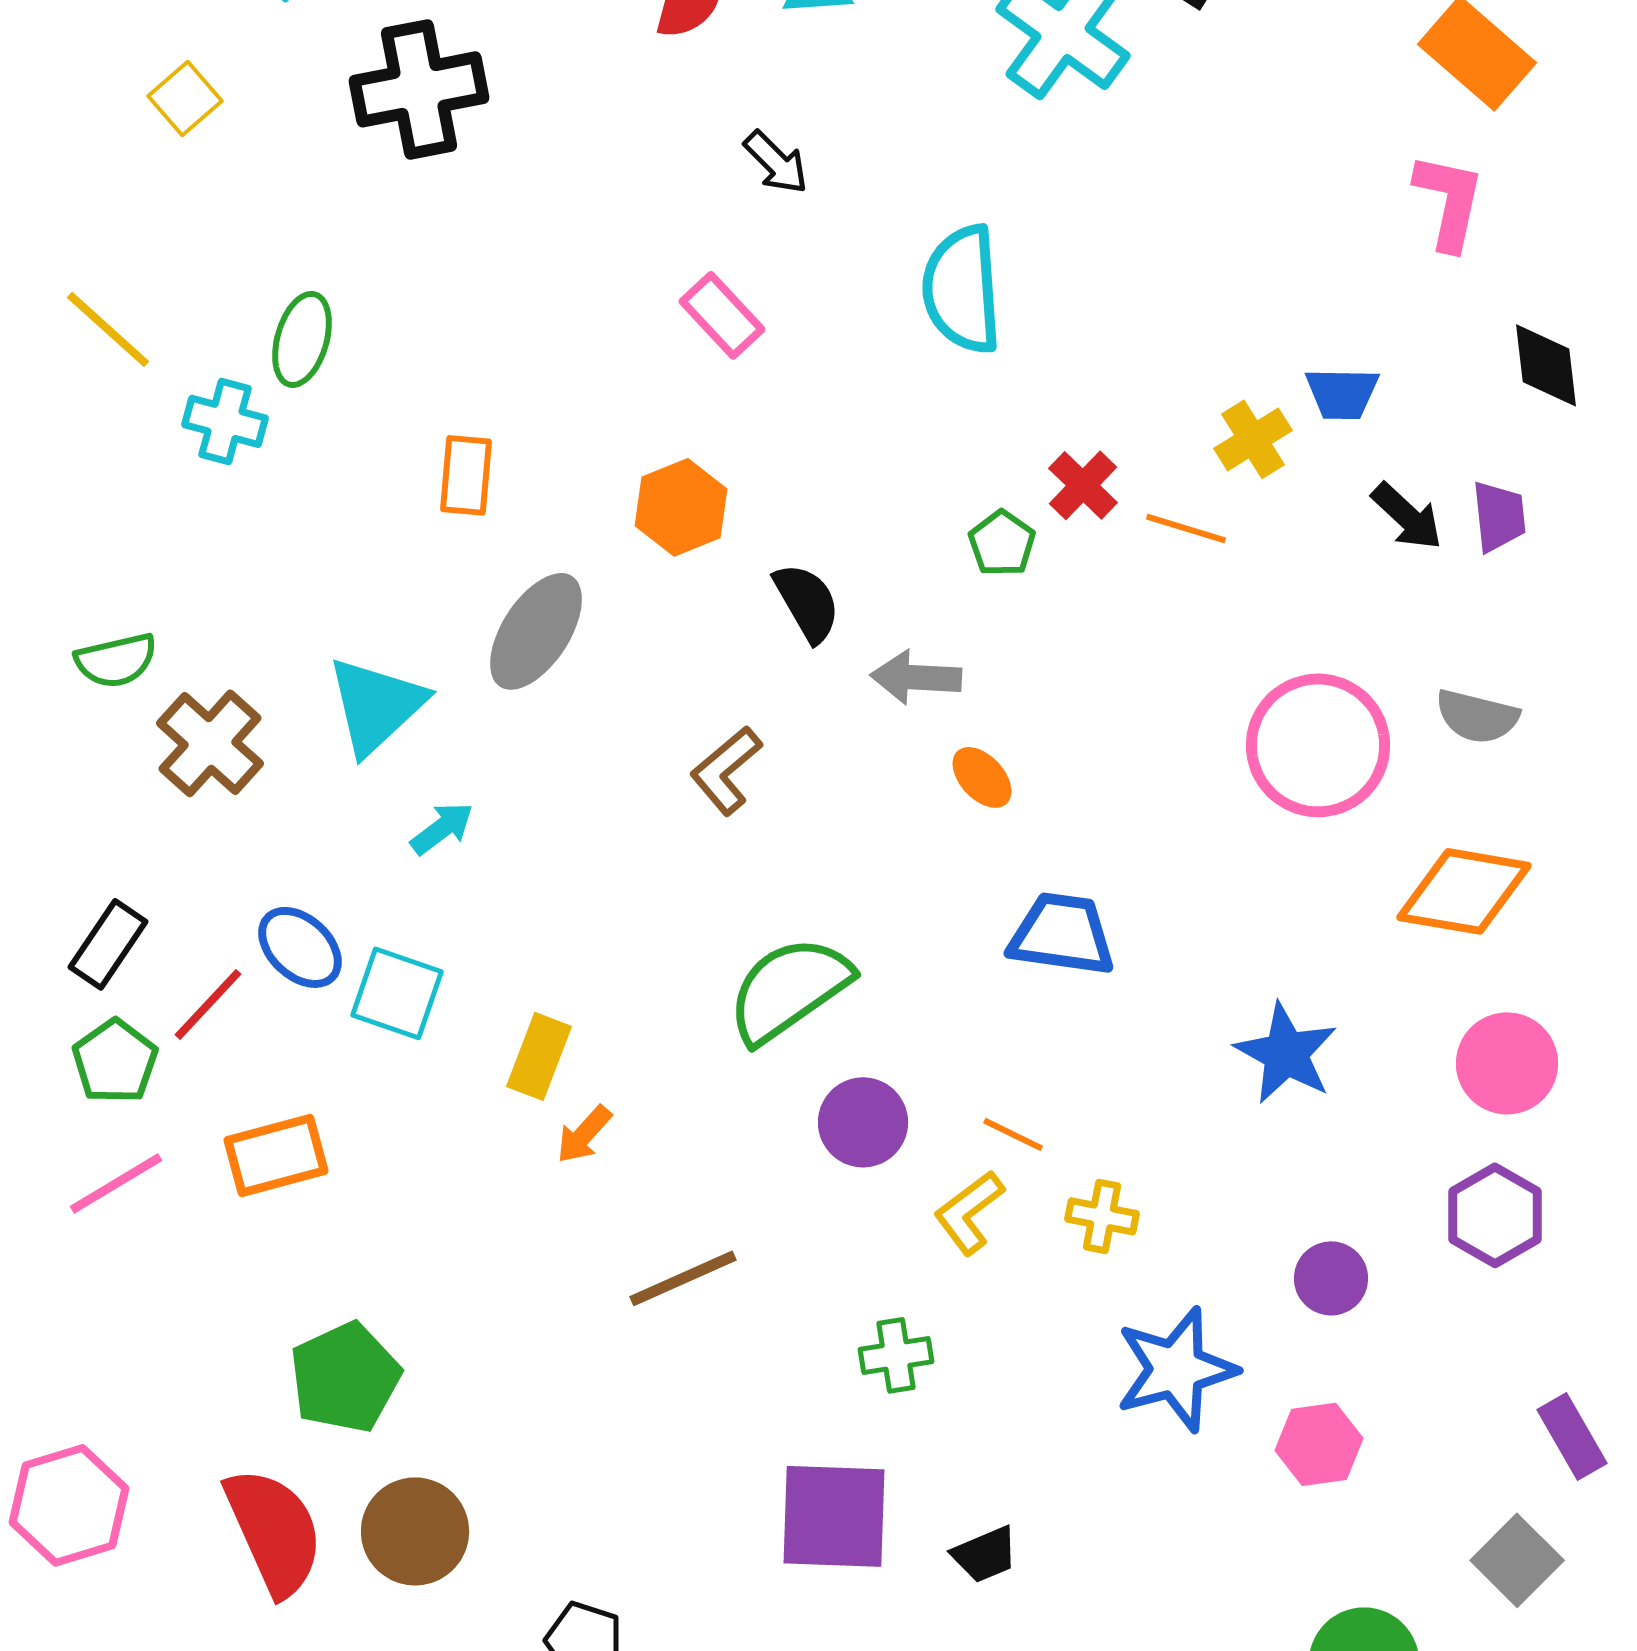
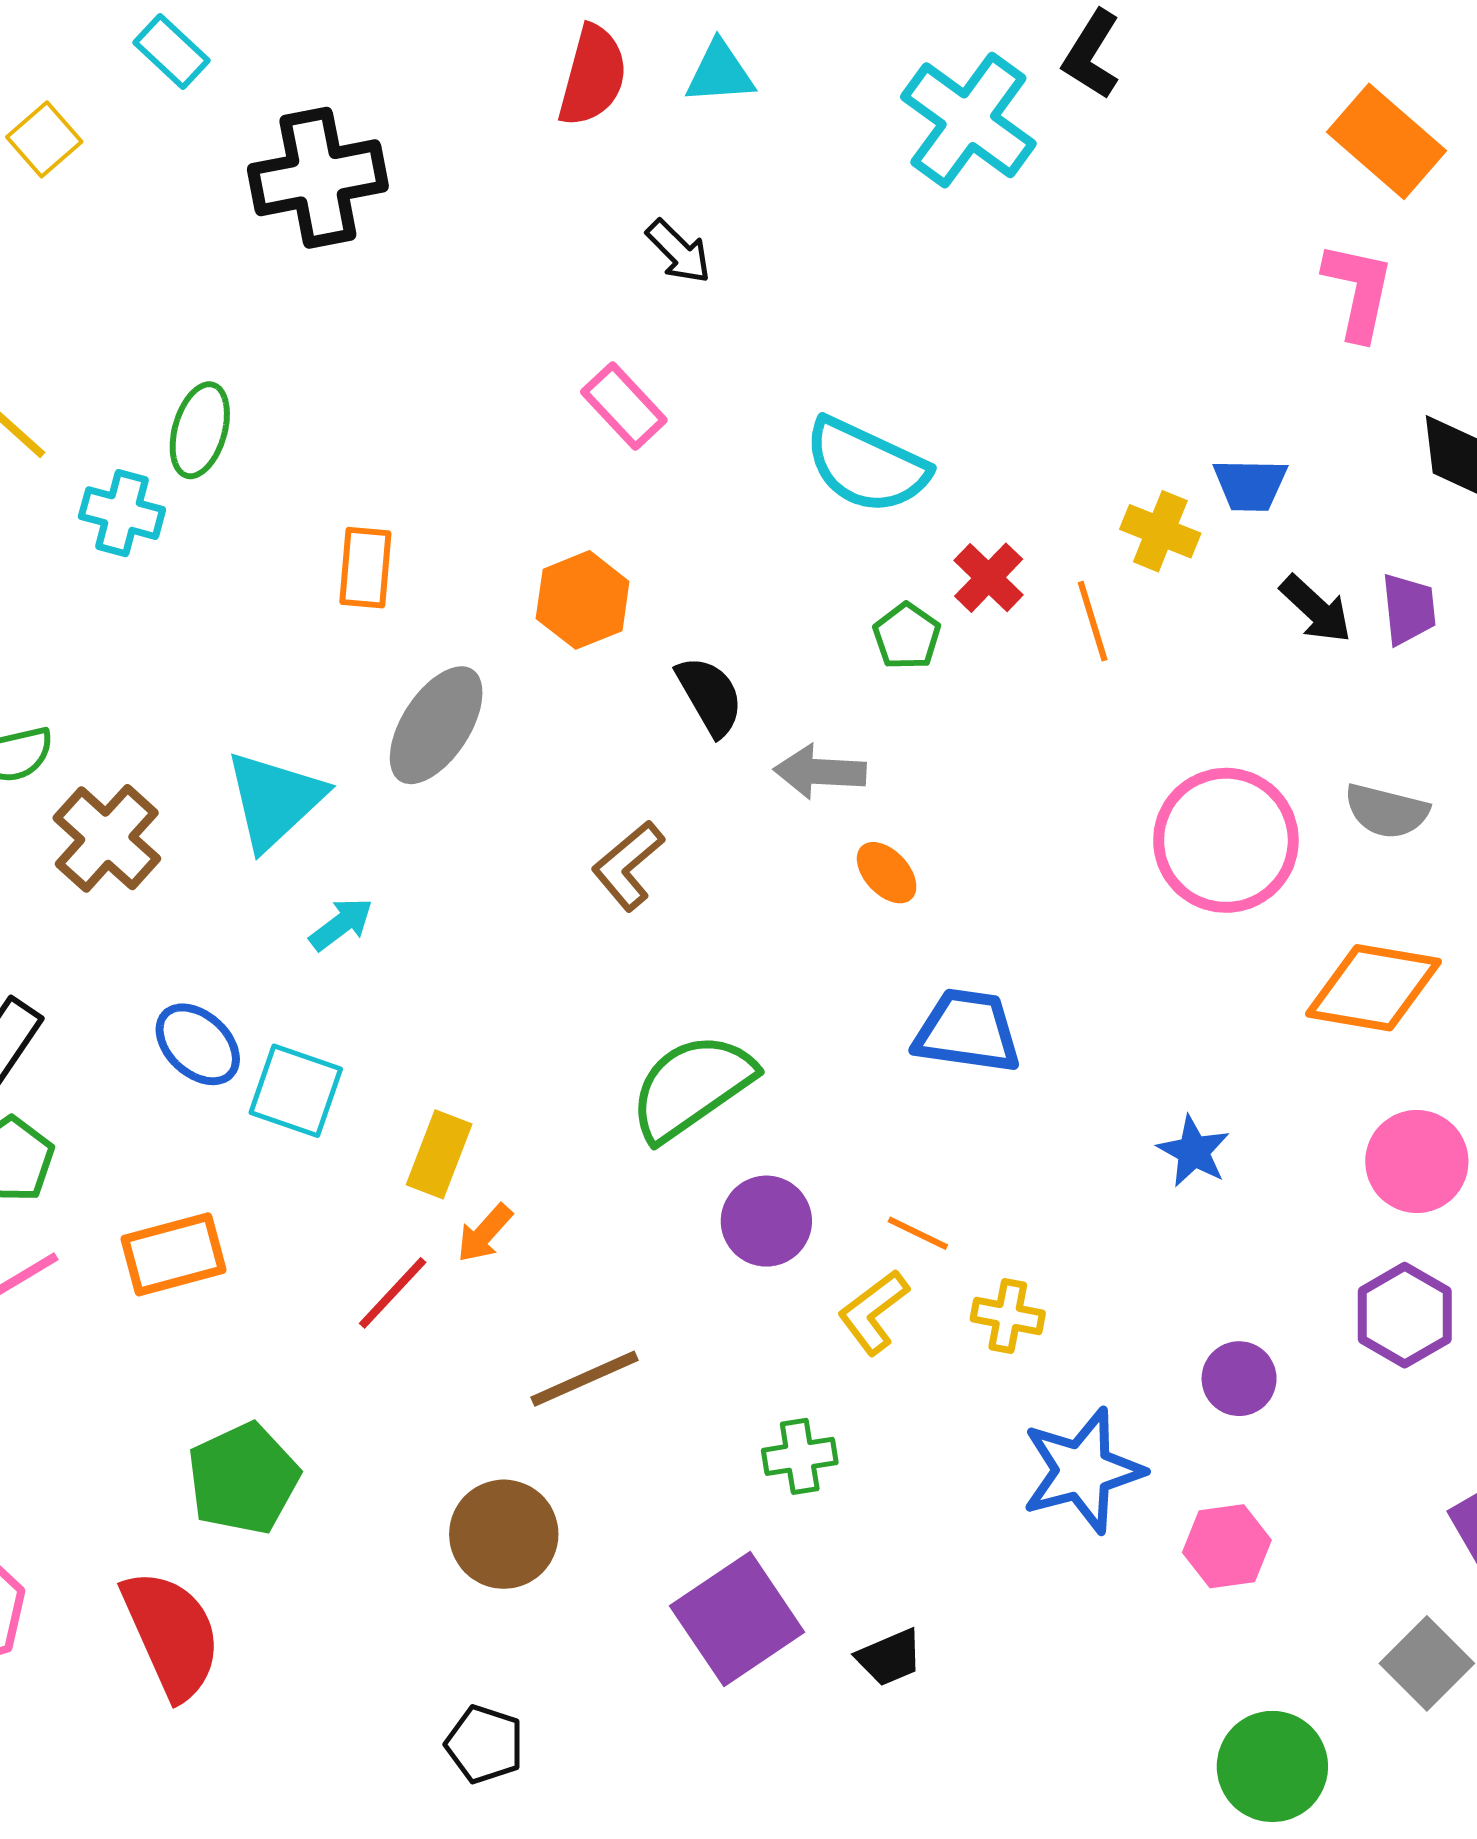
yellow square: (185, 98) -> (44, 139), moved
cyan semicircle: (962, 289) -> (866, 466), moved, turned -61
yellow cross: (1253, 439) -> (1160, 531), turned -36
orange line: (1186, 528) -> (1093, 621), turned 56
red line: (208, 1004) -> (393, 1293), moved
blue star: (1286, 1053) -> (1194, 1151), size x0.7
purple square: (834, 1516) -> (737, 1619), turned -36
brown circle: (415, 1531) -> (504, 1534), moved

